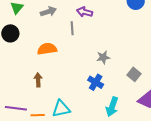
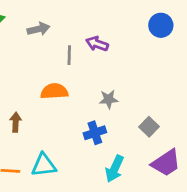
purple arrow: (85, 12) -> (97, 44), moved
orange semicircle: (47, 49) -> (54, 91), moved
blue cross: (96, 82) -> (95, 133), turned 35

